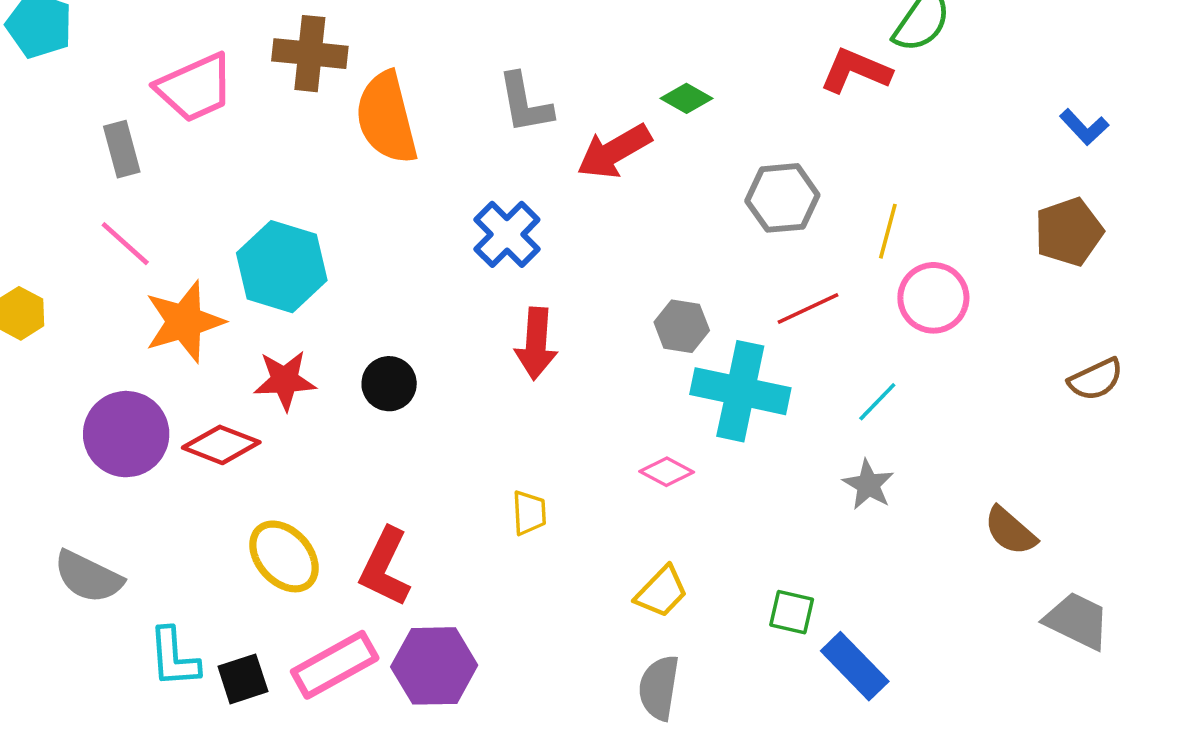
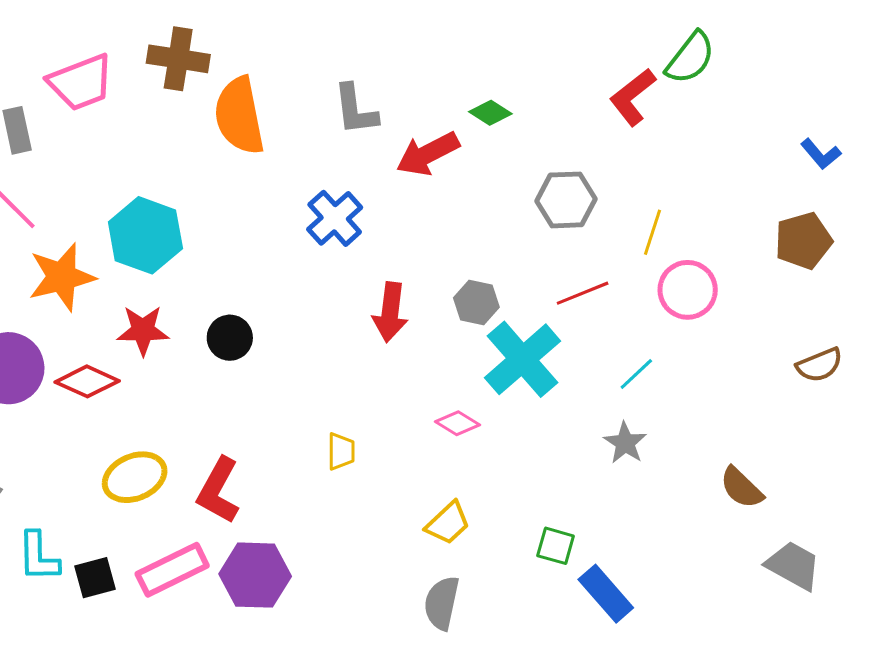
red L-shape: (856, 71) -> (633, 97), turned -64
red arrow: (536, 344) -> (390, 312), moved
cyan cross: (740, 391) -> (523, 359), turned 34
yellow ellipse: (284, 556) -> (135, 477), turned -74

